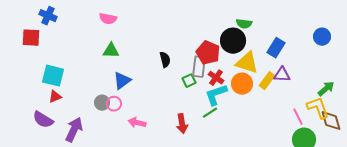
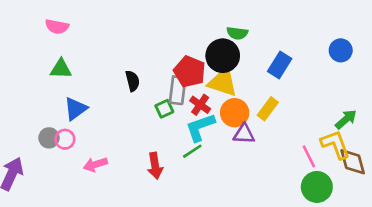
yellow triangle: (247, 63) -> (223, 82), moved
purple triangle: (282, 75) -> (244, 134), moved
pink arrow: (137, 123) -> (95, 164), turned -30

